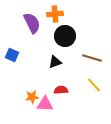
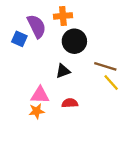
blue square: (12, 55) -> (19, 39), moved
yellow line: (94, 85) -> (111, 82), moved
pink triangle: (45, 104) -> (40, 95), moved

